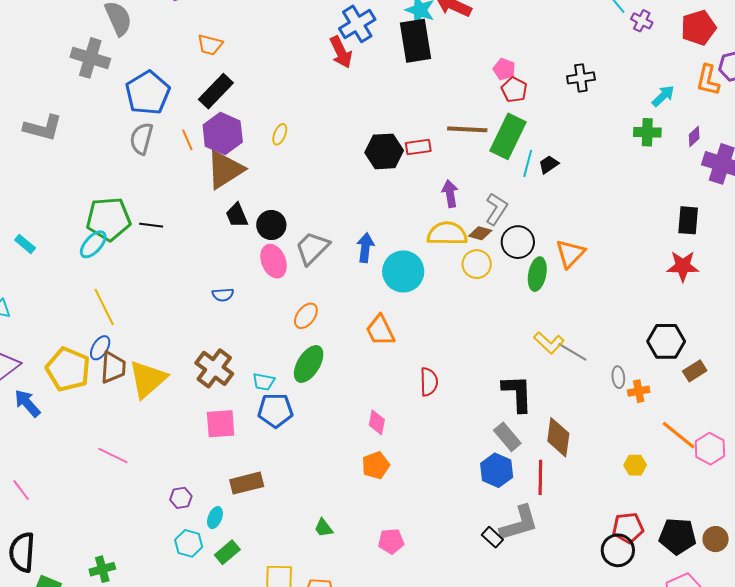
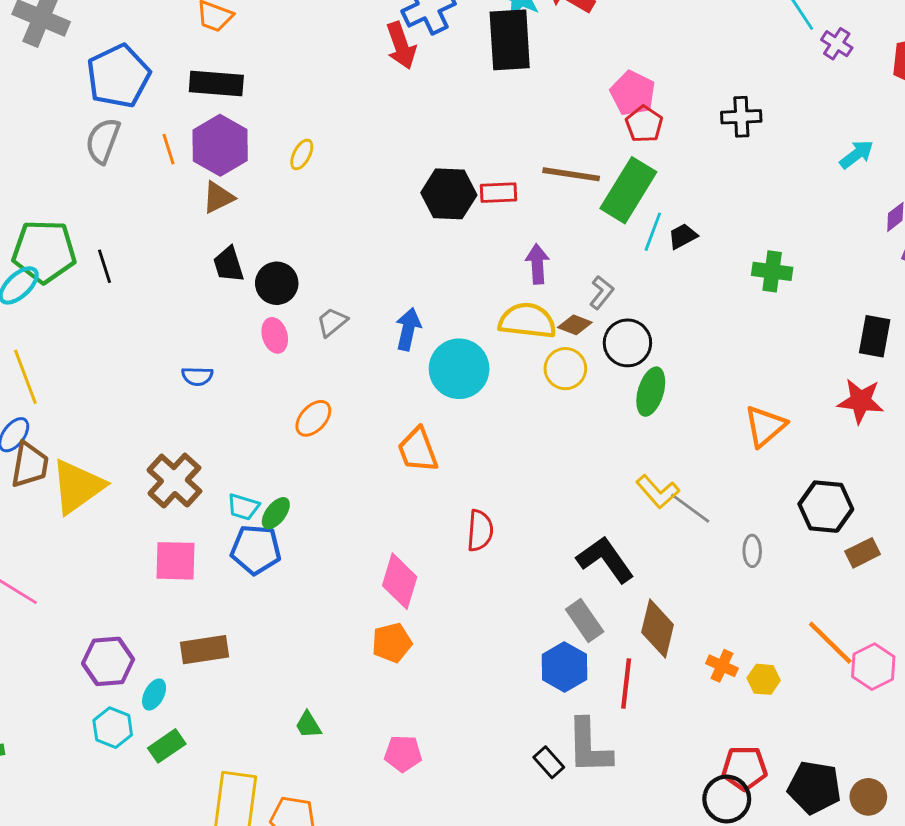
pink pentagon: (504, 69) -> (633, 93), size x1.4
black rectangle: (216, 91) -> (216, 83), turned 45
green cross: (647, 132) -> (772, 271), moved
brown triangle: (225, 170) -> (218, 197), size x0.6
gray L-shape: (496, 209) -> (602, 292), size x0.7
black line: (151, 225) -> (104, 266), turned 60
gray trapezoid: (312, 248) -> (332, 322), size x0.6
orange triangle: (570, 254) -> (765, 426), moved
pink ellipse: (274, 261) -> (275, 335), size x0.7
green ellipse: (309, 364) -> (276, 513), moved, size x0.6
orange cross: (639, 391) -> (722, 666), moved, turned 30
black L-shape: (517, 393) -> (605, 560), turned -39
pink diamond: (377, 422) -> (400, 581), size x1.5
purple hexagon: (181, 498) -> (108, 661), size x1.6
gray L-shape: (519, 523) -> (589, 746), turned 99

